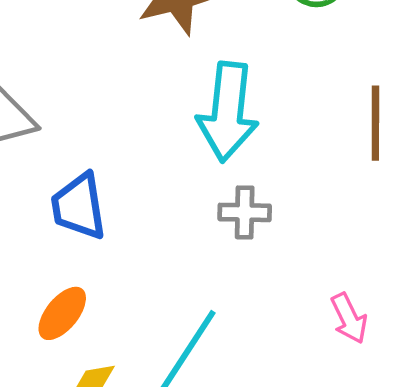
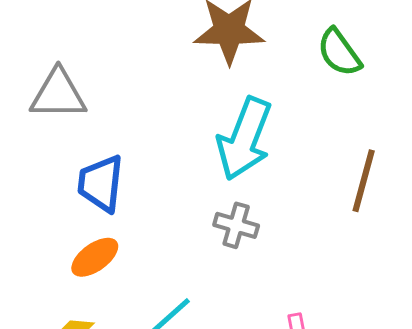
orange ellipse: (62, 313) -> (95, 257), moved

